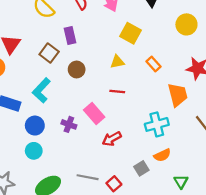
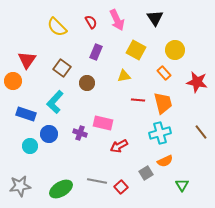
yellow circle: (186, 24) -> (175, 50), moved
purple rectangle: (70, 35) -> (96, 52), moved, turned 35
orange rectangle: (154, 64) -> (164, 73), moved
red line: (117, 91) -> (138, 100), moved
orange trapezoid: (178, 95) -> (163, 103), moved
pink rectangle: (94, 113) -> (103, 123), turned -36
cyan circle: (34, 151) -> (30, 146), moved

